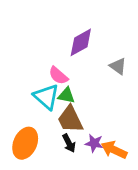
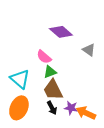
purple diamond: (81, 42) -> (61, 32), turned 70
green triangle: (66, 95) -> (50, 72), turned -32
cyan triangle: (46, 97) -> (20, 79), moved

